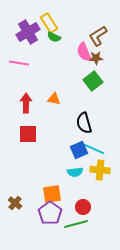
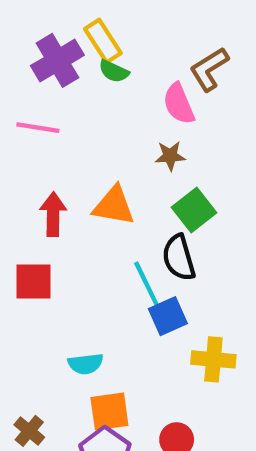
brown star: (96, 58) -> (170, 156), moved
green square: (93, 81) -> (194, 210), moved
orange triangle: (54, 99) -> (114, 206), size x1.5
red square: (28, 134) -> (34, 281), moved
cyan line: (94, 149) -> (146, 284), moved, turned 40
cyan semicircle: (75, 172) -> (86, 364), moved

